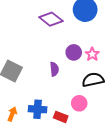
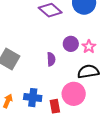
pink circle: (79, 103) -> (74, 94), size x1.5
red rectangle: (61, 117) -> (55, 106), turned 56

